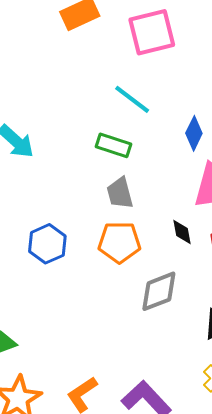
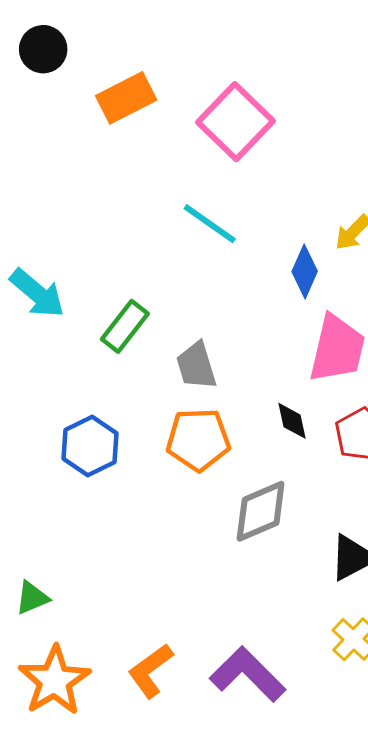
pink square: (152, 32) -> (236, 122), turned -30
green rectangle: (113, 145) -> (125, 326), moved, turned -68

